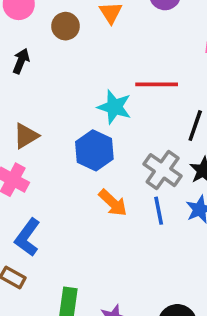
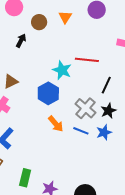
black arrow: (21, 61) -> (21, 41), moved
blue line: (159, 211) -> (81, 131), turned -63

